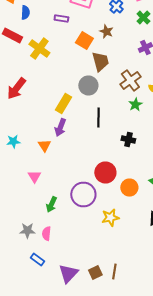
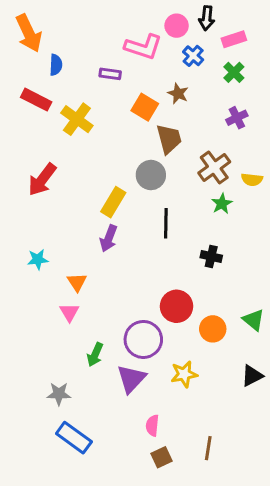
orange triangle: (44, 146) -> (77, 282), moved
pink semicircle: (46, 234) -> (152, 425), moved
blue rectangle: (37, 260) -> (74, 438), size x1.6
brown line: (114, 272) -> (208, 448), moved
purple triangle: (68, 274) -> (131, 379), moved

